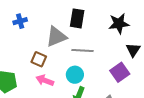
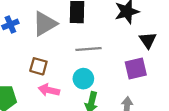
gray triangle: (56, 37) -> (45, 24), moved
purple square: (120, 72) -> (136, 68), turned 30

